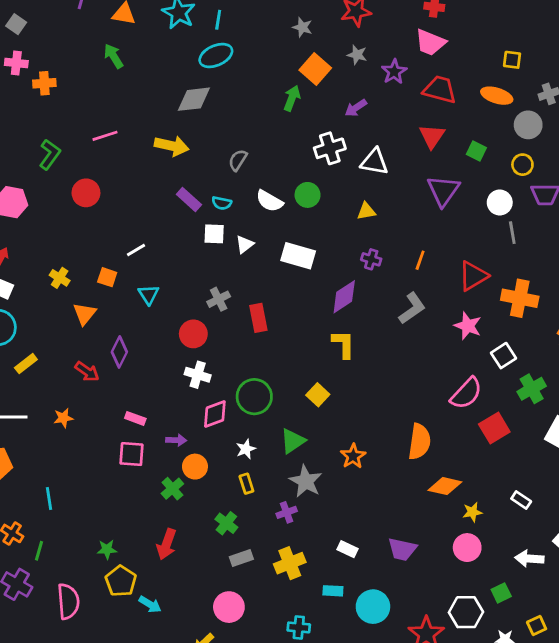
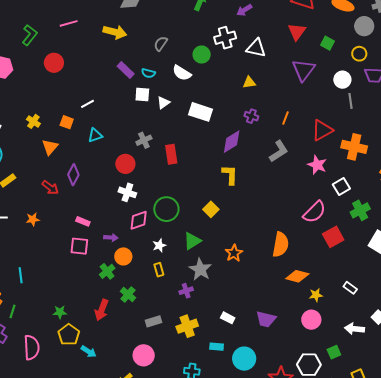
green circle: (308, 195) -> (202, 54), moved
cyan triangle: (149, 295) -> (95, 135), turned 42
green cross: (226, 523) -> (128, 295), moved

